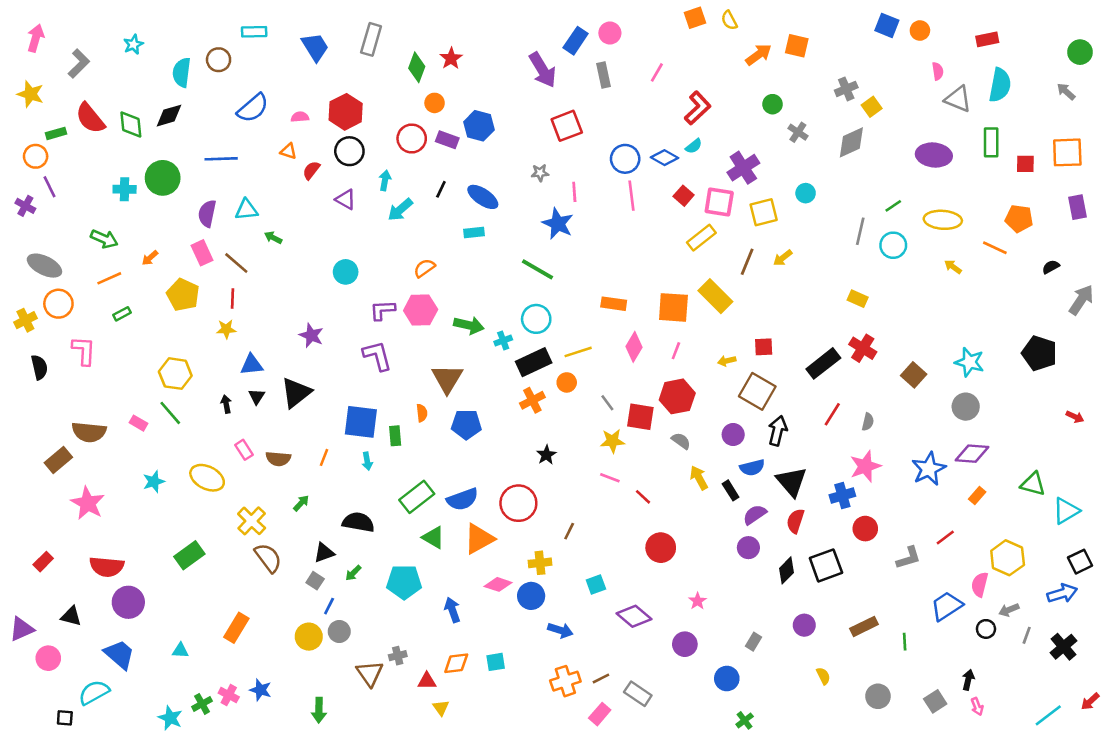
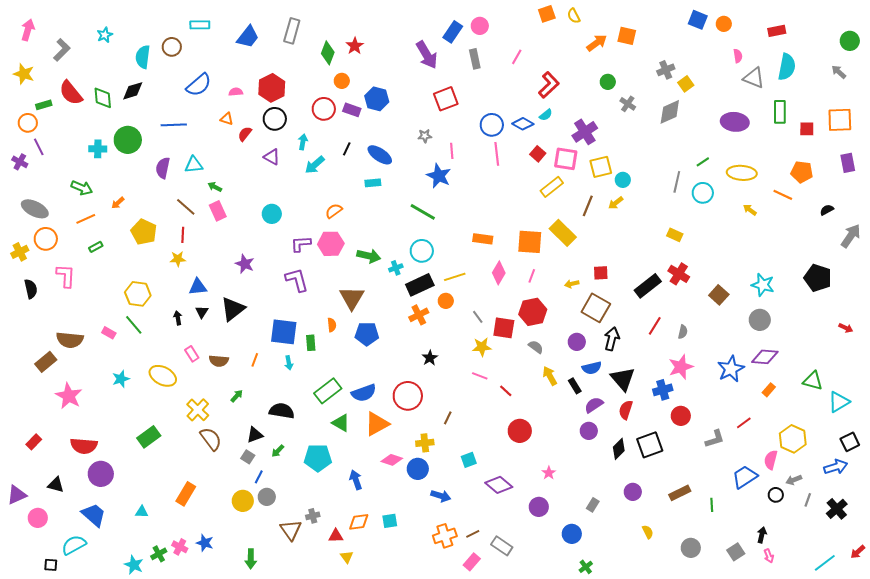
blue trapezoid: (315, 47) -> (248, 37), turned 70
cyan circle: (806, 193) -> (623, 180), moved
pink rectangle: (202, 253) -> (218, 211), moved

